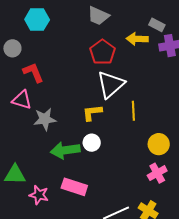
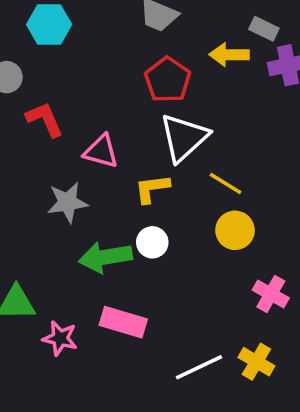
pink triangle: (22, 100) -> (101, 151), moved
yellow line: (133, 111) -> (226, 183), turned -54
yellow circle: (159, 144) -> (235, 230), moved
pink cross: (157, 173) -> (271, 294), turned -30

